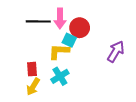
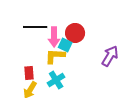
pink arrow: (60, 18) -> (54, 37), moved

